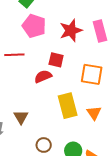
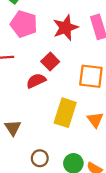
red square: (56, 60) -> (50, 61), turned 35
yellow rectangle: (68, 106) -> (65, 113), turned 35

